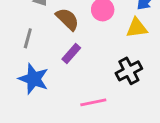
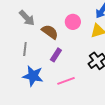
pink line: (93, 102) -> (66, 81), moved

